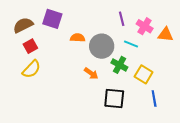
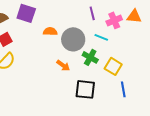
pink cross: (145, 26) -> (114, 20), turned 35
orange triangle: (166, 35) -> (134, 16), moved

